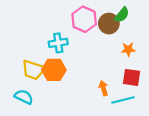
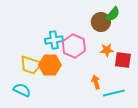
pink hexagon: (84, 19) -> (74, 46), moved
orange star: (128, 49) -> (107, 50), moved
red square: (131, 77) -> (123, 60), moved

